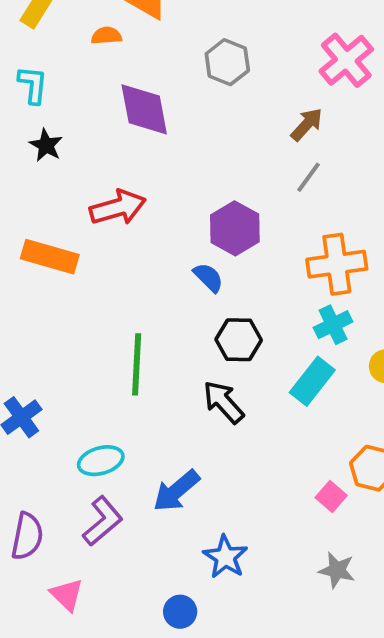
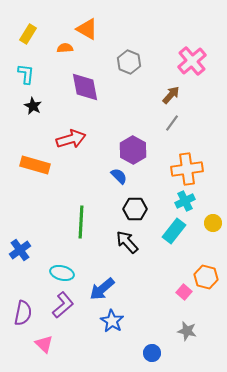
cyan ellipse: (101, 461) -> (62, 273), turned 30
blue star: (225, 557) -> (112, 321), moved
blue circle: (180, 612) -> (152, 353), moved

